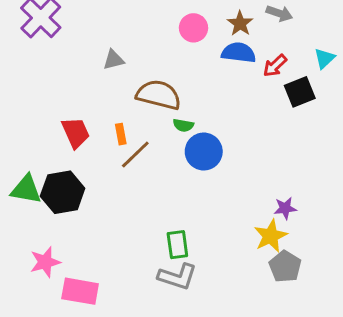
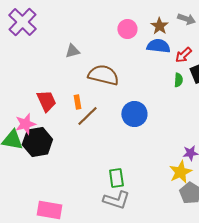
green semicircle: (183, 125) -> (178, 80), moved, turned -96
pink star: (45, 262) -> (25, 124), moved

